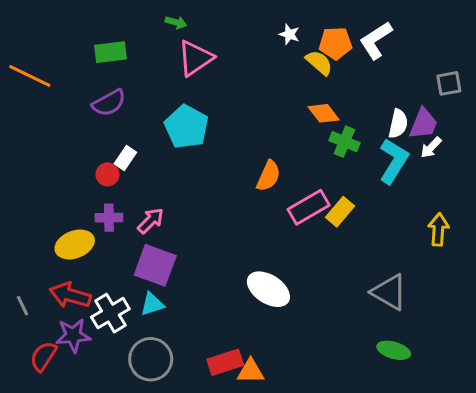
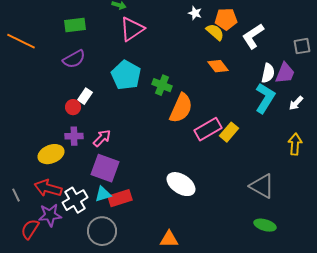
white L-shape: (376, 40) -> (253, 36), moved
green cross: (344, 142) -> (162, 85), moved
white arrow: (431, 148) -> (296, 103), moved
orange semicircle: (268, 176) -> (181, 108), size x1.4
red rectangle: (225, 362) -> (120, 198), moved

